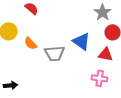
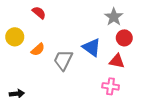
orange semicircle: (31, 43) -> (38, 49), turned -88
gray trapezoid: (55, 53) -> (63, 60), turned 120

